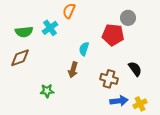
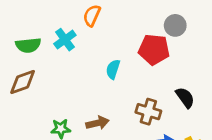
brown arrow: (73, 70) -> (97, 123), moved, turned -119

